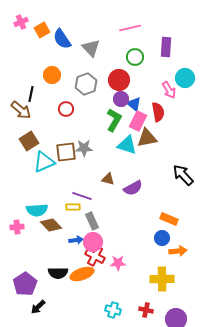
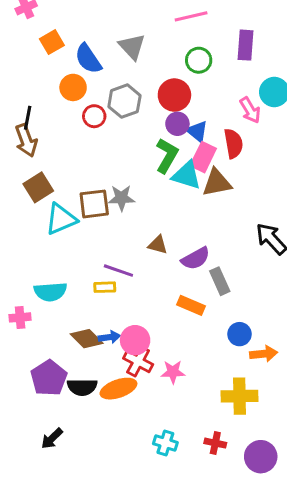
orange square: (42, 30) -> (52, 42), moved
blue semicircle: (62, 39) -> (88, 59), moved
black line: (31, 94) -> (28, 118), moved
red circle: (66, 109) -> (94, 116), moved
brown arrow: (21, 110) -> (26, 140), turned 30
cyan triangle: (127, 145) -> (187, 175), moved
orange rectangle: (169, 219) -> (191, 305), moved
gray rectangle: (92, 221) -> (220, 281), moved
brown diamond: (51, 225) -> (87, 339), moved
purple pentagon: (25, 284) -> (49, 378), moved

